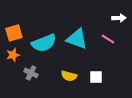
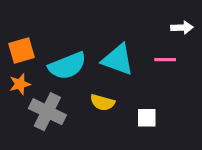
pink line: (108, 39) -> (165, 60), turned -32
gray cross: (31, 73) -> (47, 112), size x1.6
yellow semicircle: (69, 76) -> (102, 102), moved

